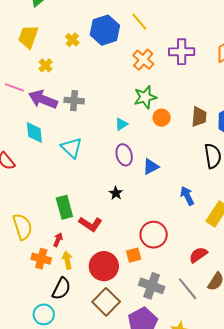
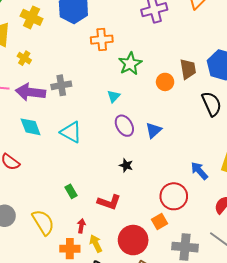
yellow cross: (72, 40) -> (32, 17), moved, size x1.5
orange cross: (143, 60) -> (102, 40), moved, turned -30
orange circle: (162, 118) -> (165, 82), moved
blue arrow: (187, 196) -> (199, 171), moved
green rectangle: (64, 207) -> (71, 191), moved, size x0.6

